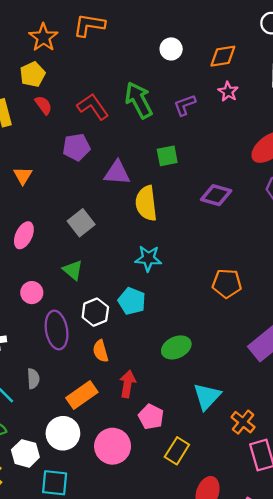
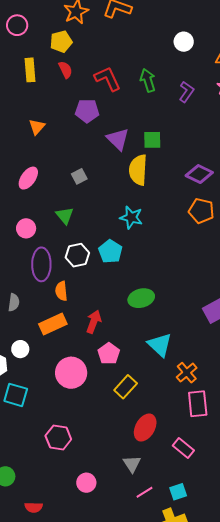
green arrow: (139, 100) -> (148, 80), size x0.7
purple L-shape: (185, 105) -> (187, 92), turned 135
green square: (167, 156) -> (152, 140), moved
purple triangle: (117, 173) -> (118, 139), turned 30
gray square: (81, 223) -> (79, 176), size x0.7
orange pentagon: (227, 283) -> (201, 211), moved
orange semicircle: (101, 351) -> (61, 291), moved
cyan triangle: (207, 396) -> (160, 345), turned -40
white circle: (63, 433) -> (20, 349), moved, size x0.6

